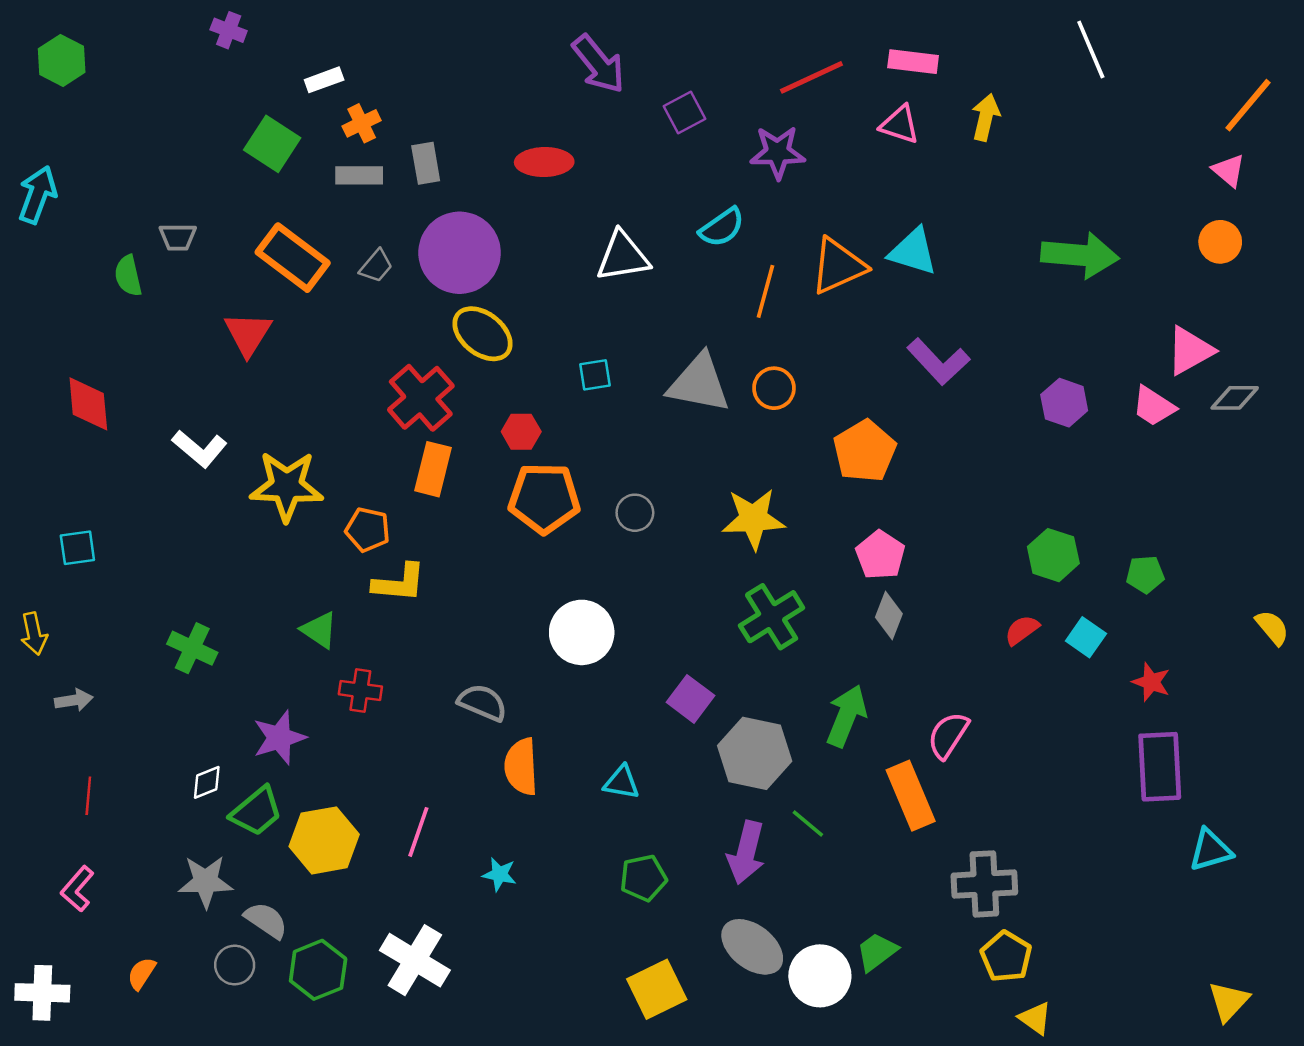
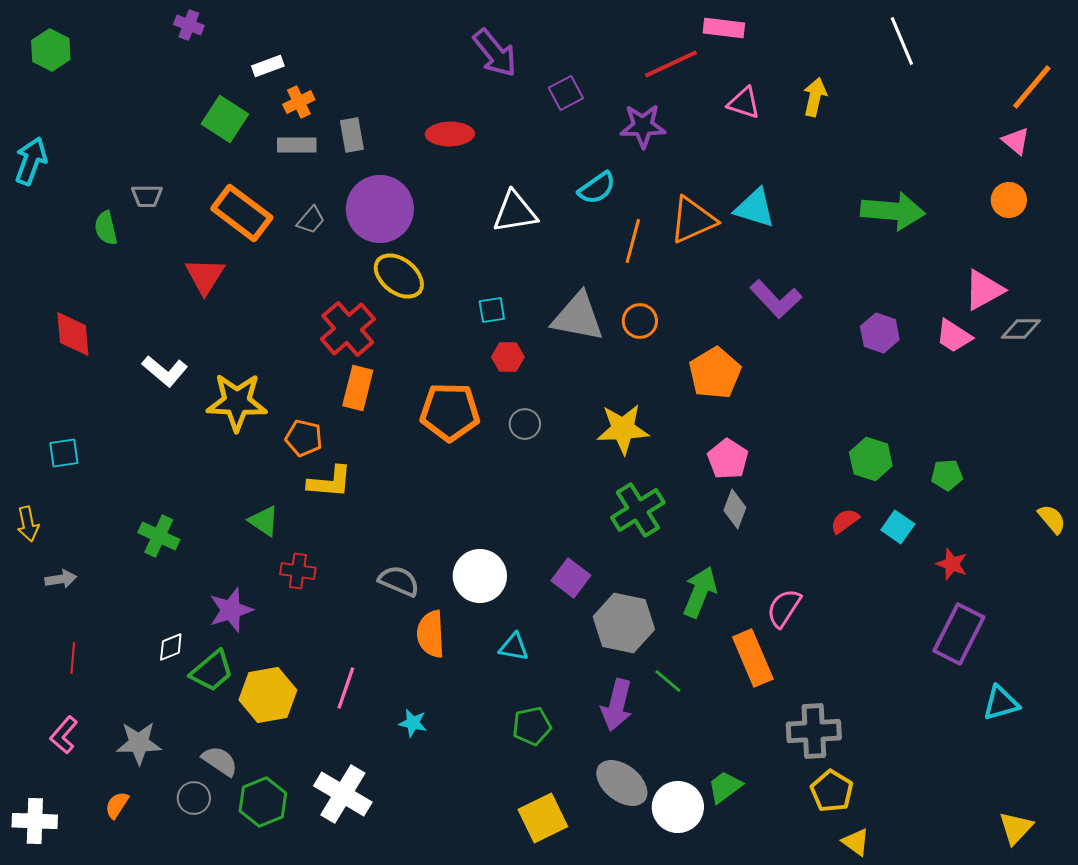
pink rectangle: (913, 62) -> (724, 28), moved
red hexagon: (521, 432) -> (508, 357), moved
white circle: (582, 632) -> (480, 576), moved
purple rectangle: (1160, 767) -> (959, 634), turned 30
gray star: (206, 882) -> (139, 743), moved

